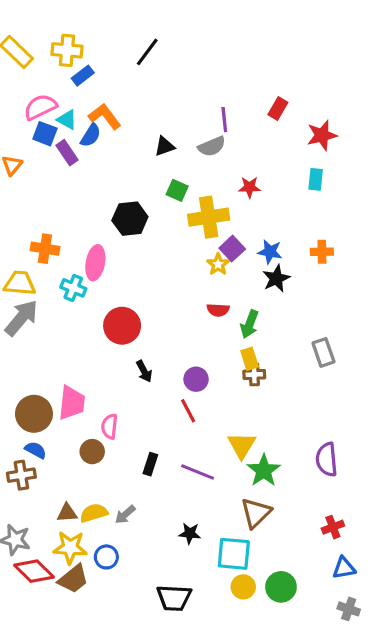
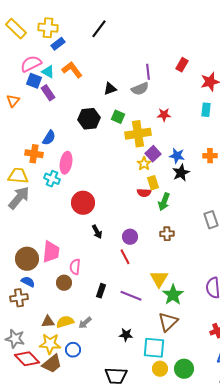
blue semicircle: (91, 135) -> (49, 138), moved
black hexagon: (130, 219) -> (89, 119), moved
yellow rectangle: (250, 359) -> (153, 183), moved

